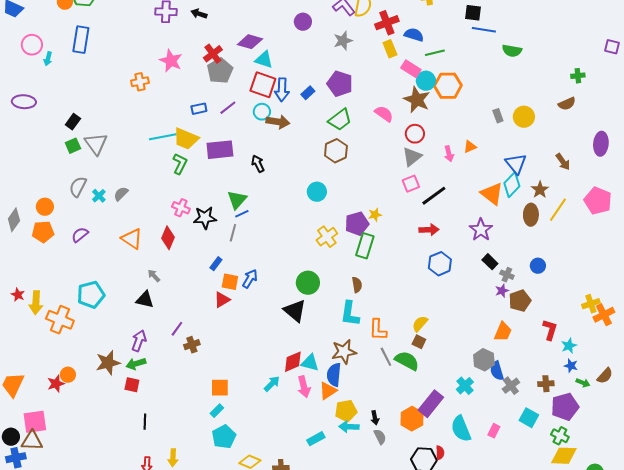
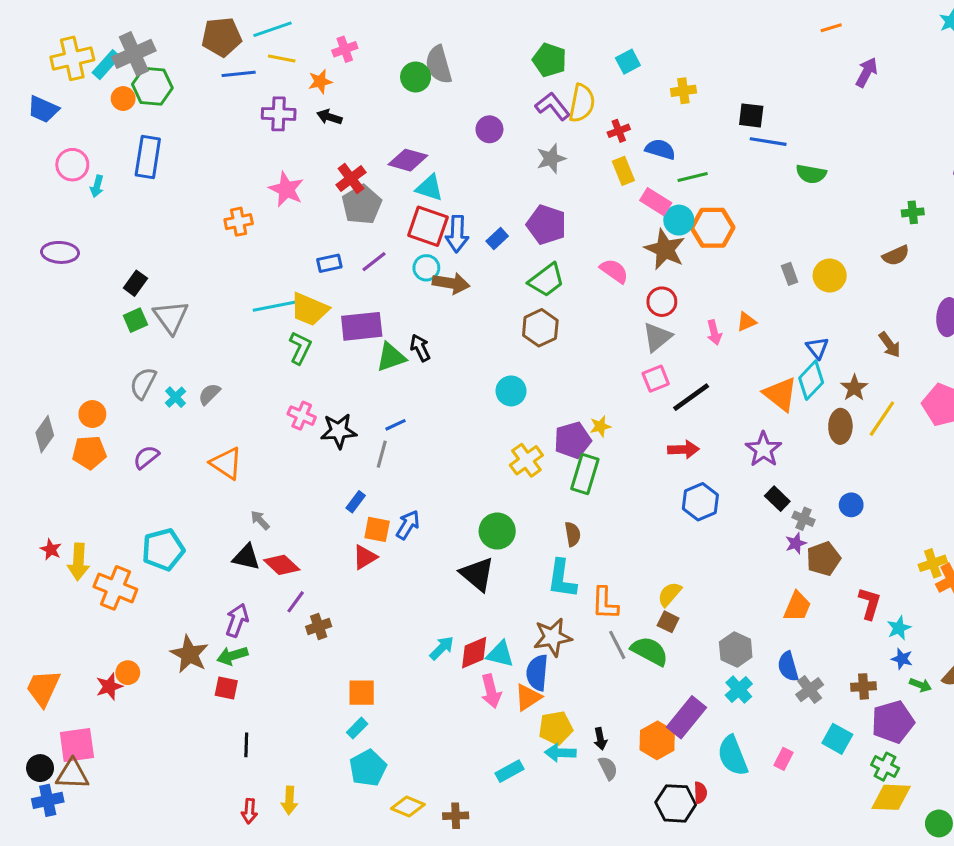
red cross: (387, 23) -> (619, 131), size x0.6
blue triangle: (516, 164) -> (817, 348), size x0.7
green triangle: (237, 200) -> (391, 357), moved, turned 30
red diamond: (168, 238) -> (282, 565), moved, turned -70
gray hexagon: (484, 360) -> (736, 650), moved
brown star: (108, 363) -> (189, 654), turned -30
cyan arrow: (272, 384) -> (442, 648), moved

